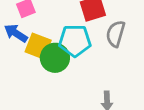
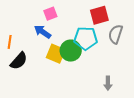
yellow square: (38, 46) -> (56, 54), moved

